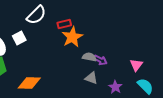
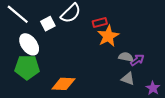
white square: (19, 38) -> (48, 24), moved
purple arrow: (100, 60) -> (137, 60), turned -64

